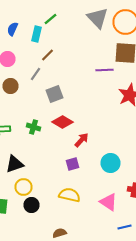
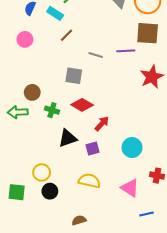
cyan rectangle: (36, 34) -> (55, 13), turned -70
gray line: (36, 74) -> (96, 55), moved, turned 72
brown circle: (10, 86) -> (32, 92), moved
gray square: (54, 94) -> (74, 76), turned 30
black triangle: (14, 164) -> (68, 138), moved

